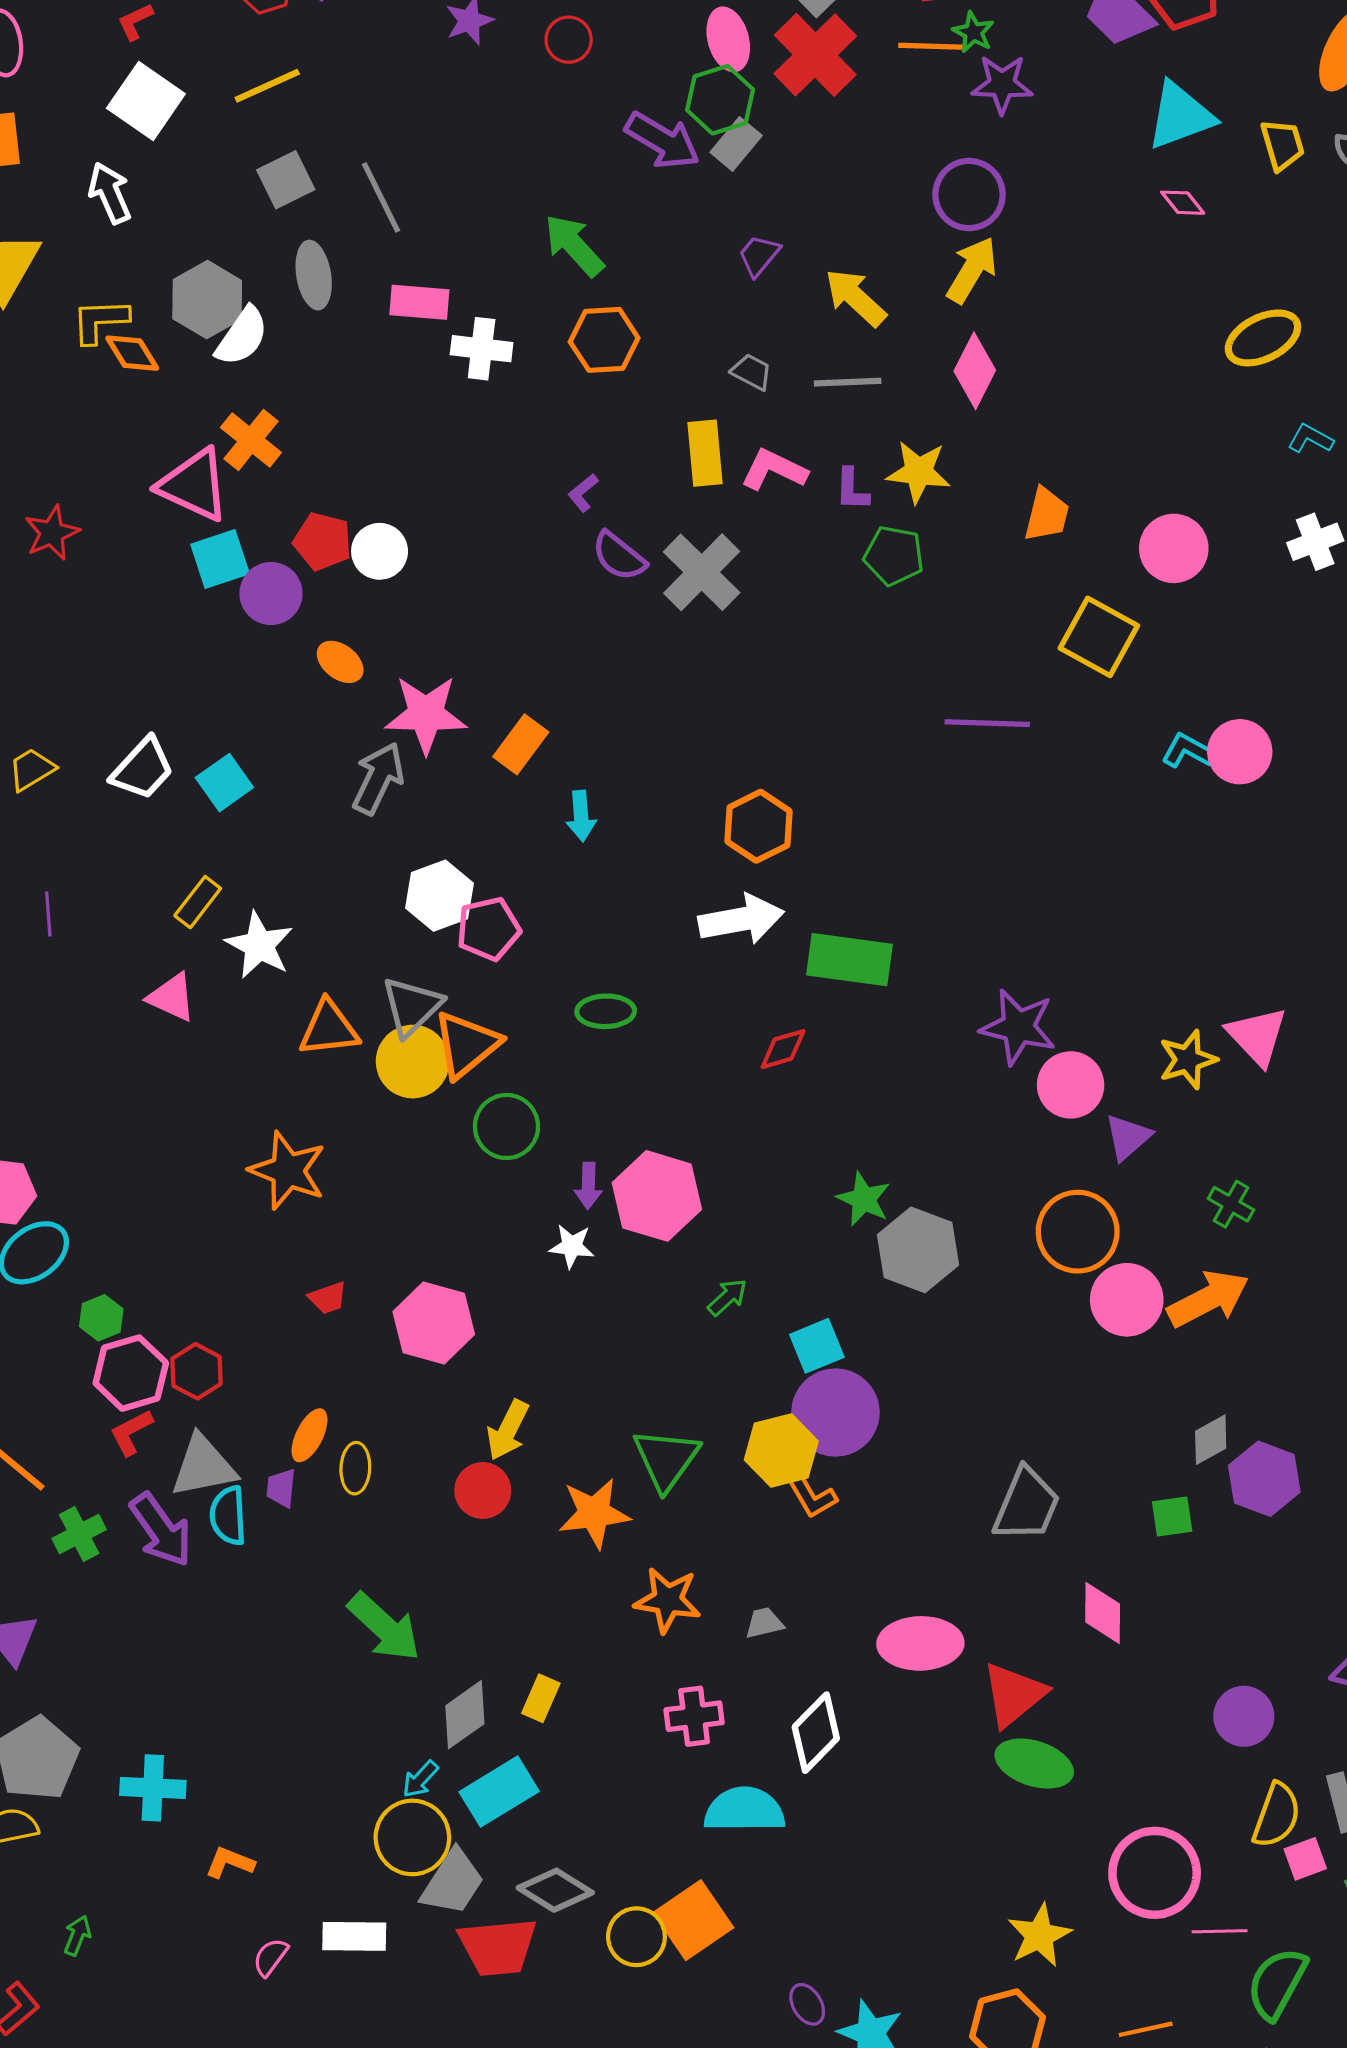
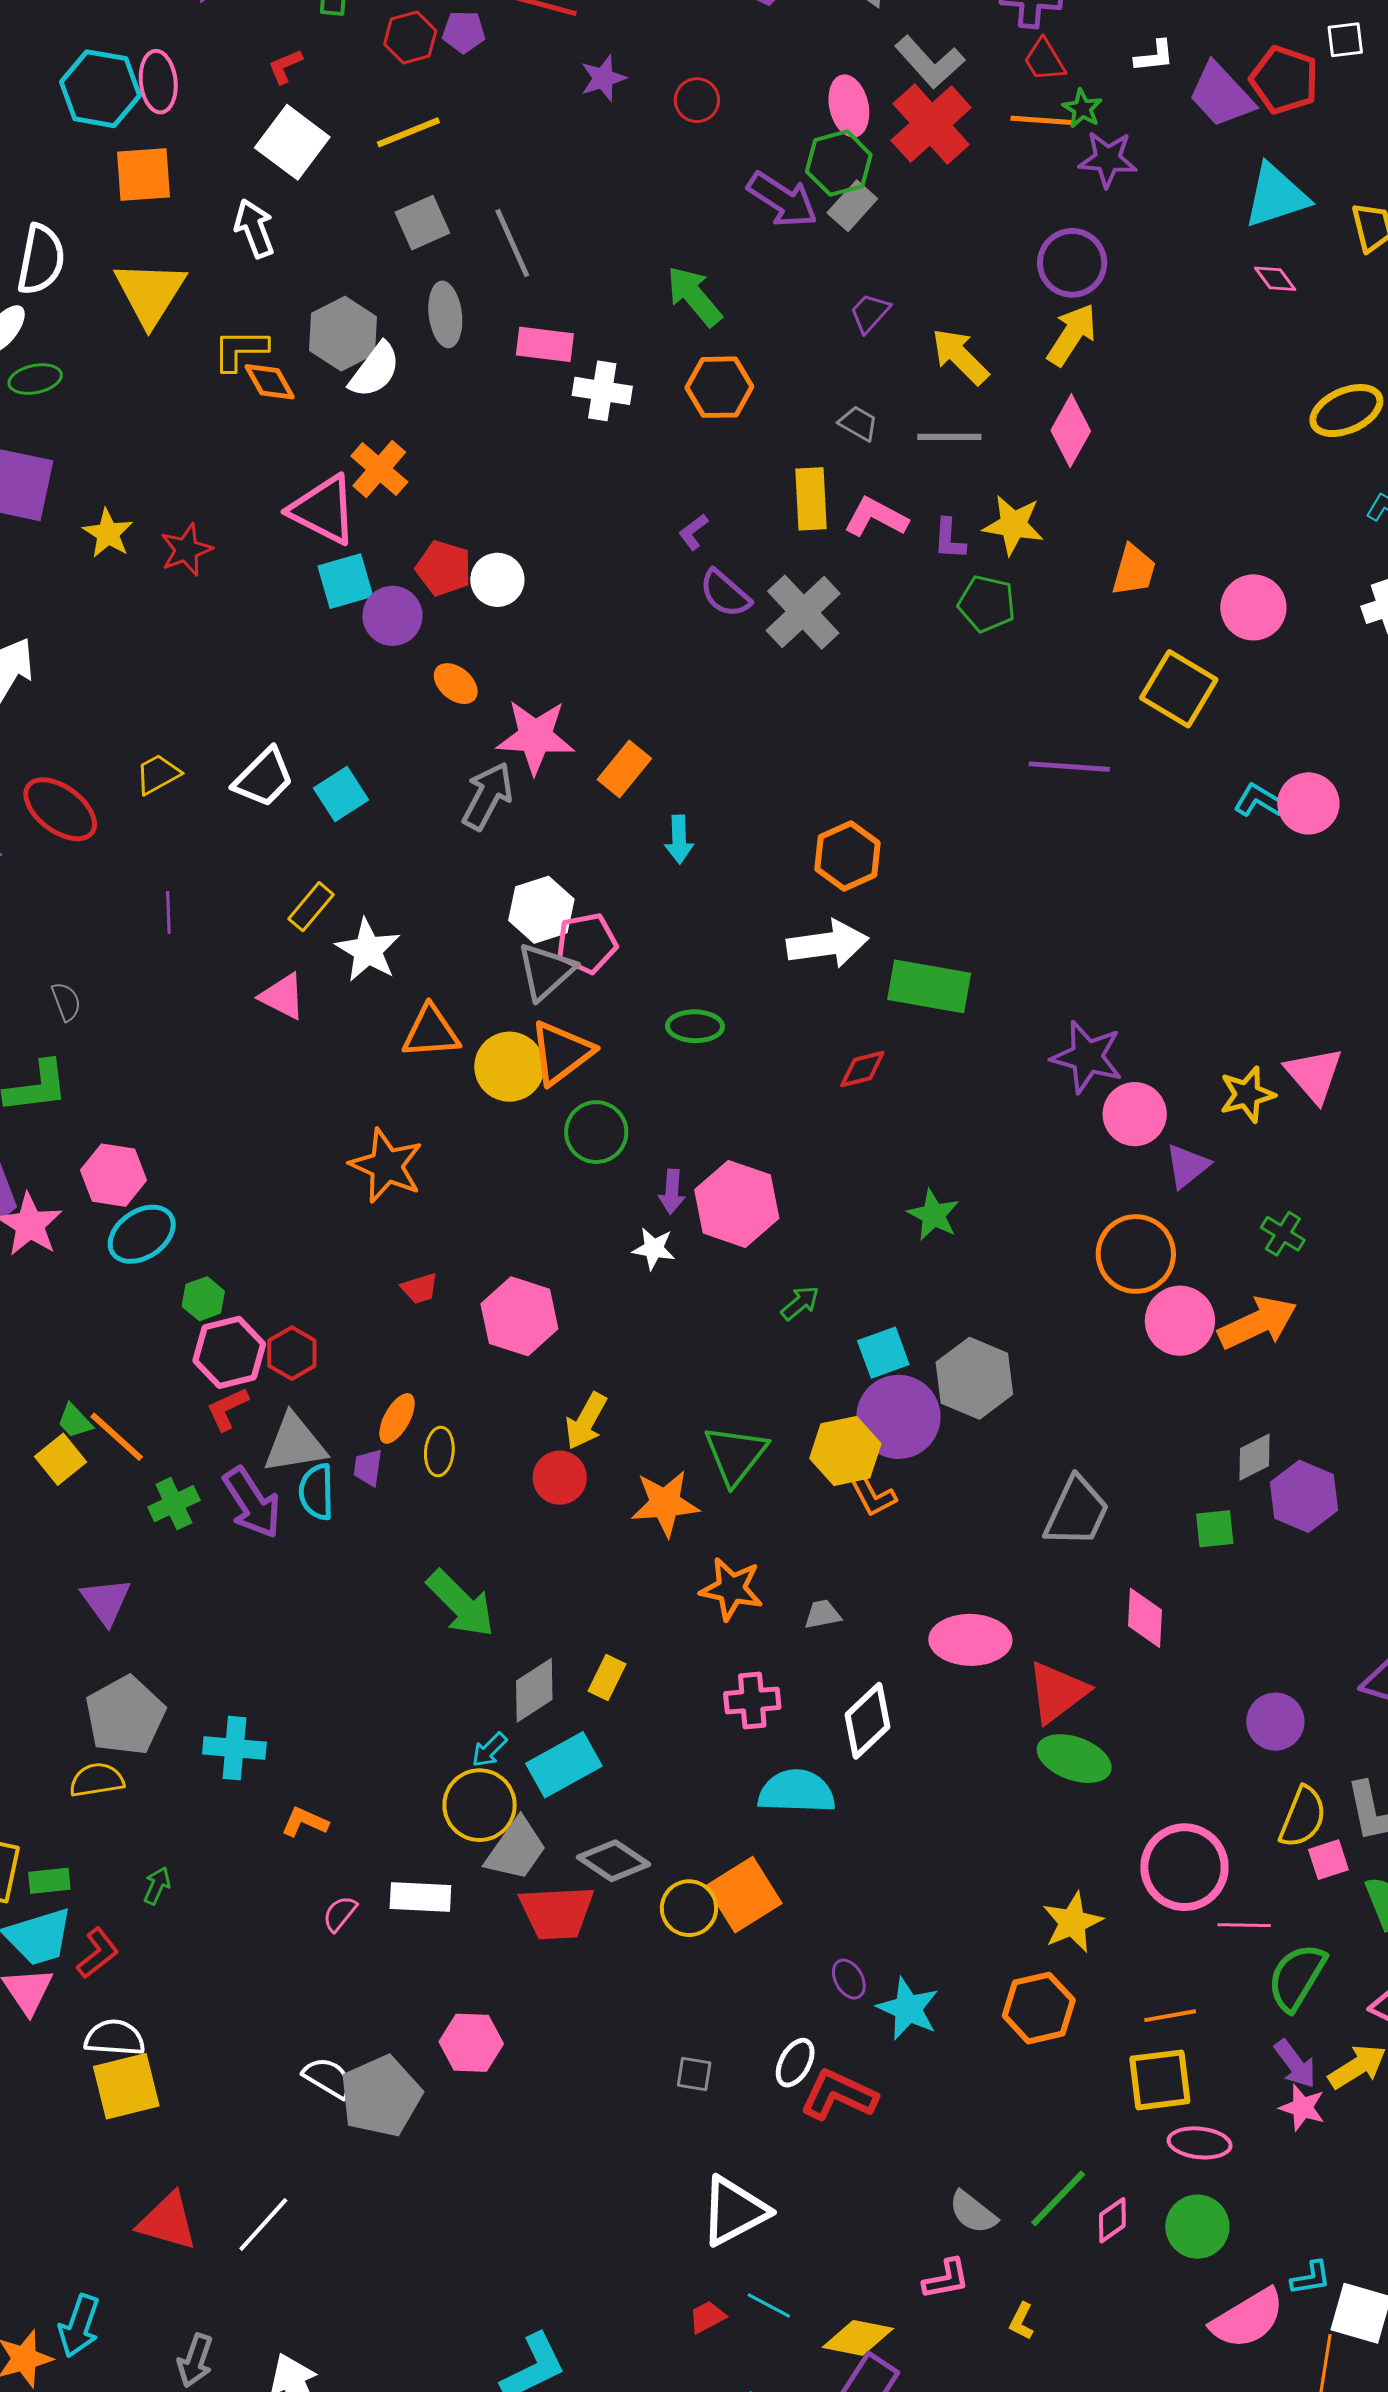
gray triangle: (412, 1006) -> (546, 971), moved
gray hexagon: (918, 1250) -> (974, 1378), moved

